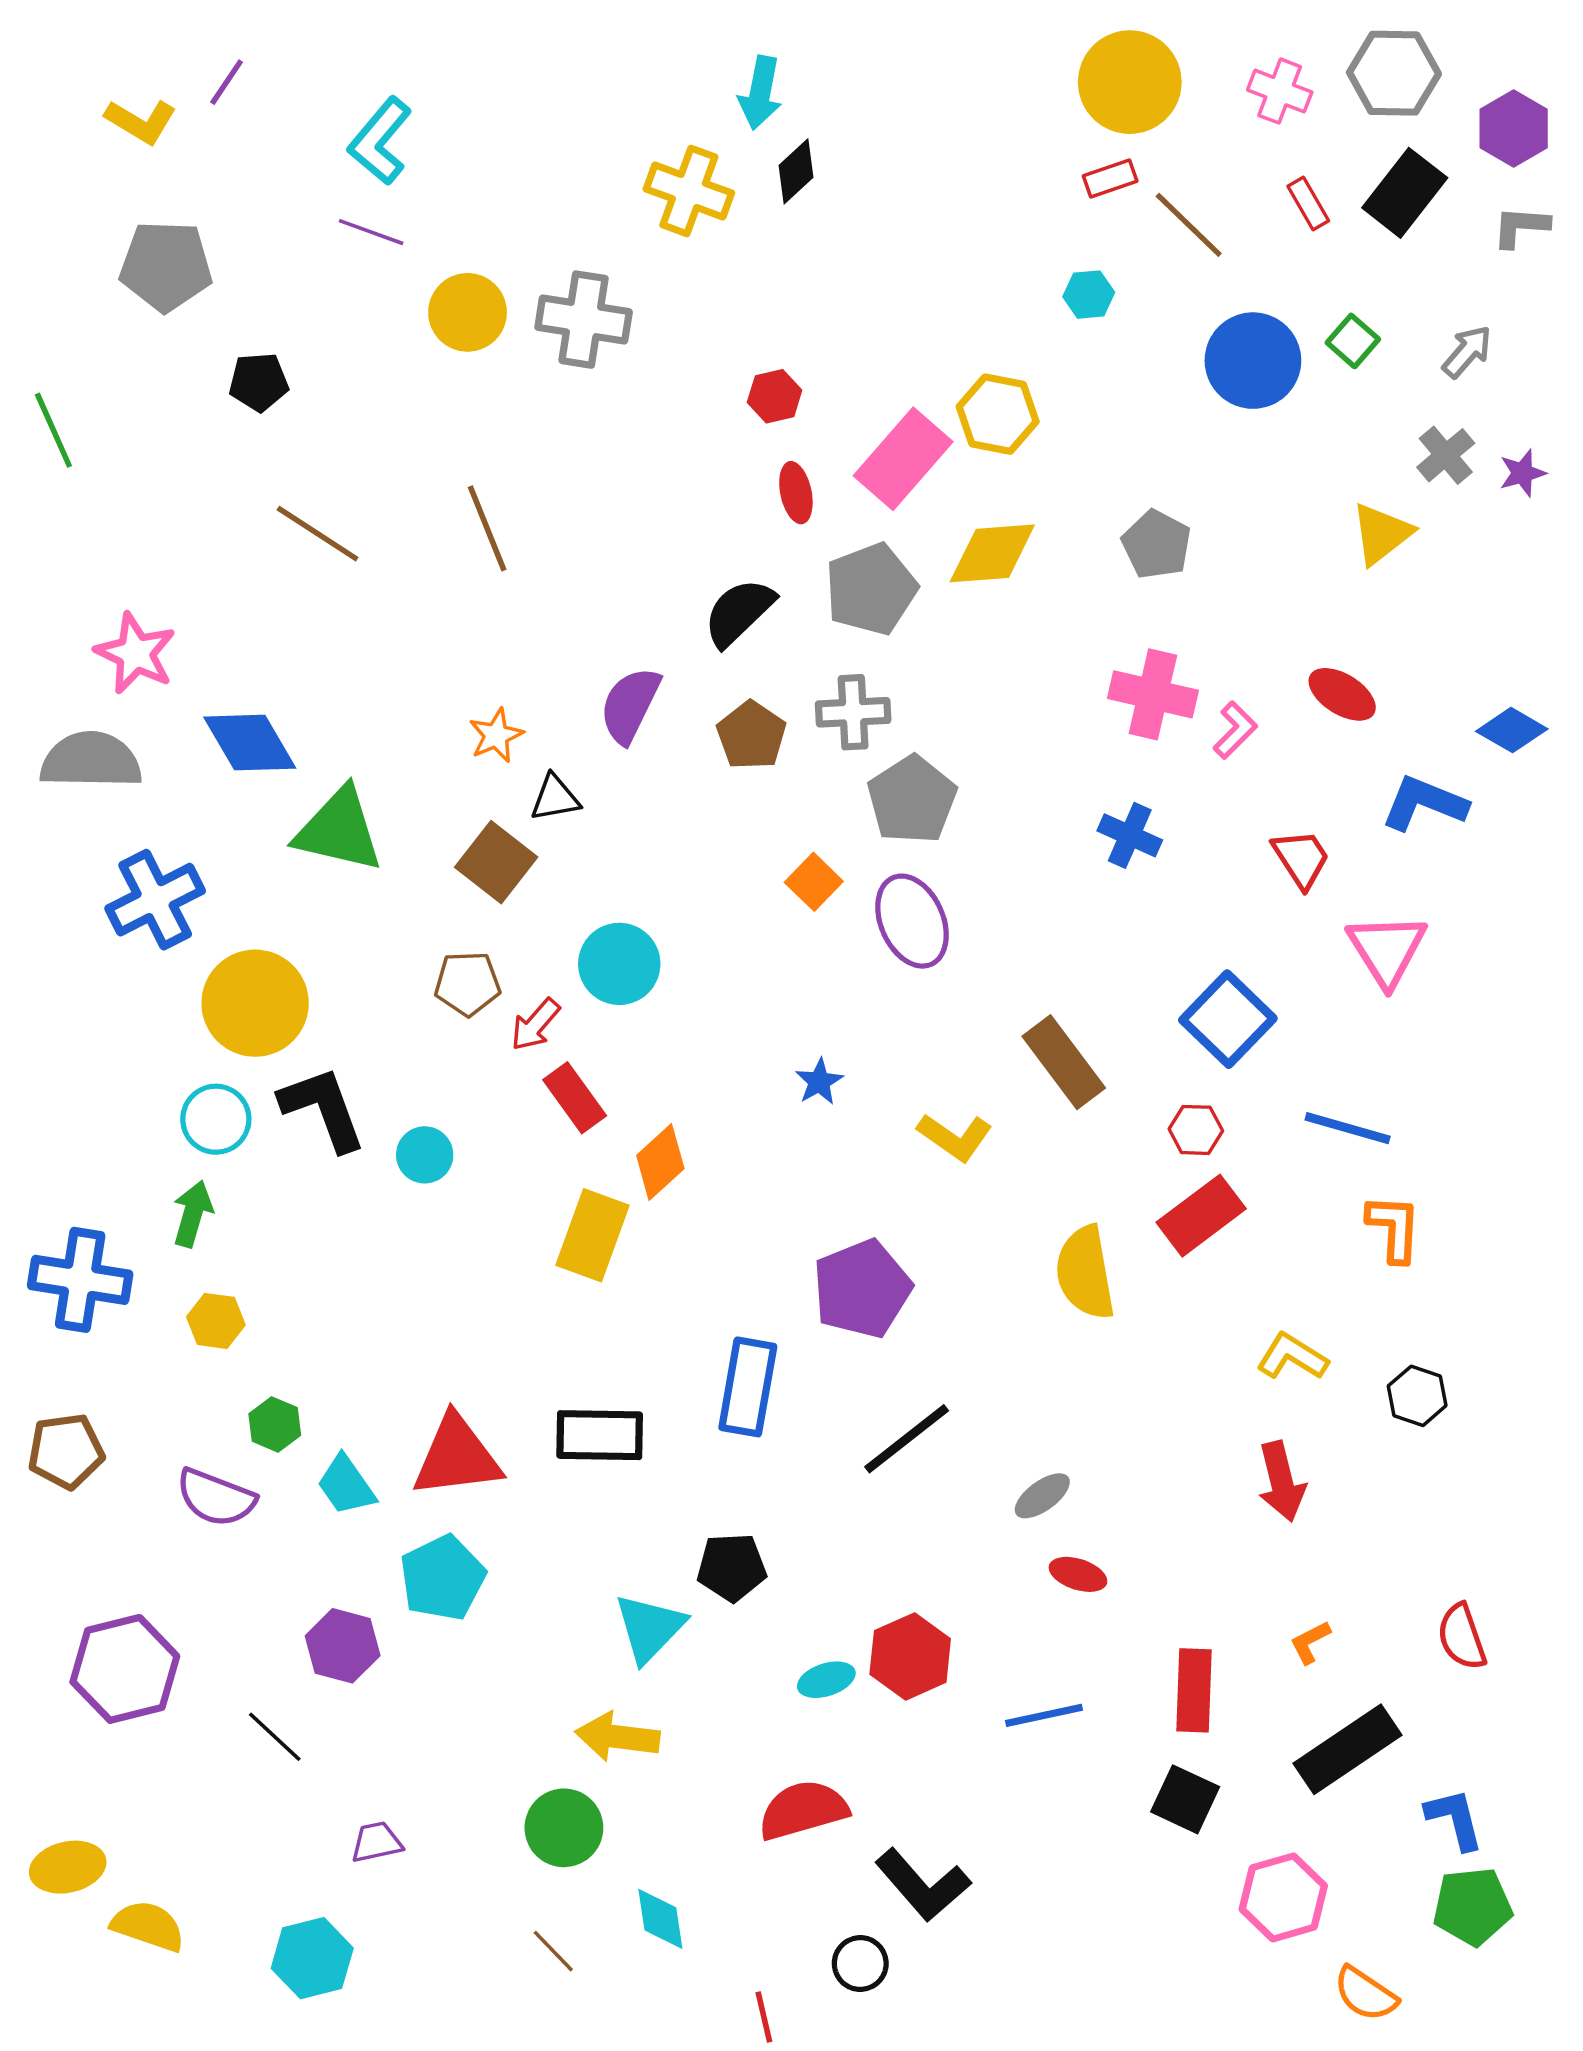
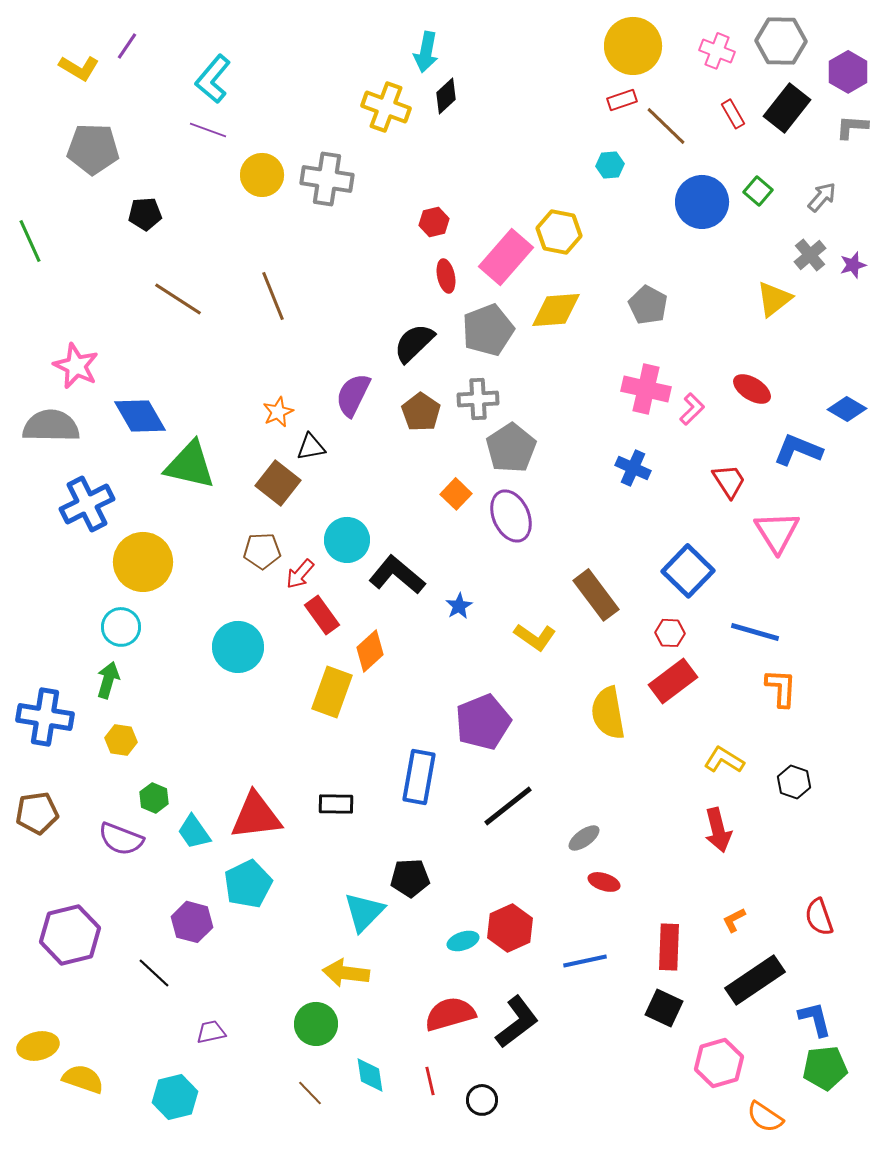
black L-shape: (323, 1108) -> (397, 575), moved, turned -30
cyan circle: (425, 1155) -> (238, 647), size x1.6
black rectangle: (600, 1435) -> (336, 804), size x0.7
black L-shape: (923, 1885) -> (517, 1022), moved, turned -86
red line: (764, 2017) -> (430, 1081), moved

